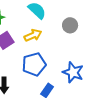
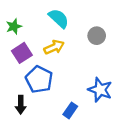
blue pentagon: (34, 64) -> (39, 79), moved, turned -30

